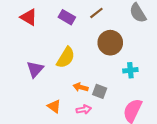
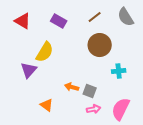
brown line: (96, 13) -> (95, 17), moved
yellow semicircle: (66, 58) -> (45, 52), moved
pink arrow: (84, 109) -> (94, 109), moved

